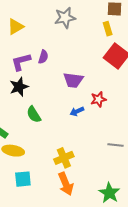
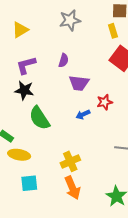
purple semicircle: (43, 57) -> (64, 60), moved
black star: (19, 87) -> (24, 90), turned 30
green semicircle: (34, 114) -> (39, 118), size x1.4

